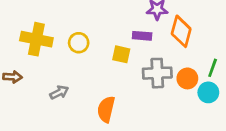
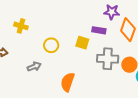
yellow cross: (36, 39) -> (21, 26), size x0.6
yellow circle: (79, 43) -> (51, 45), moved

